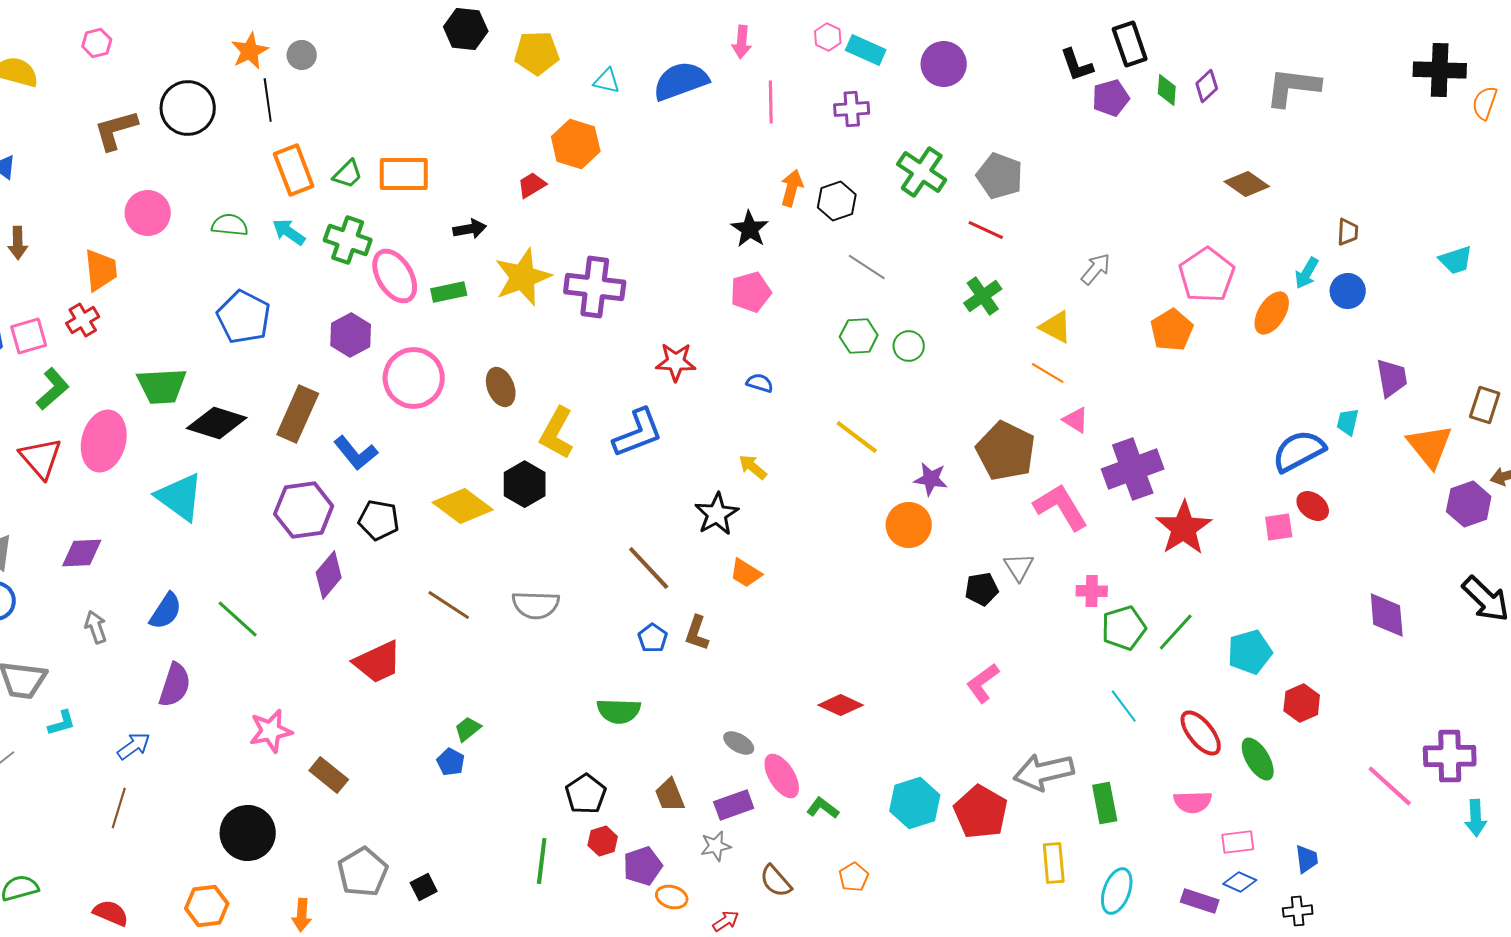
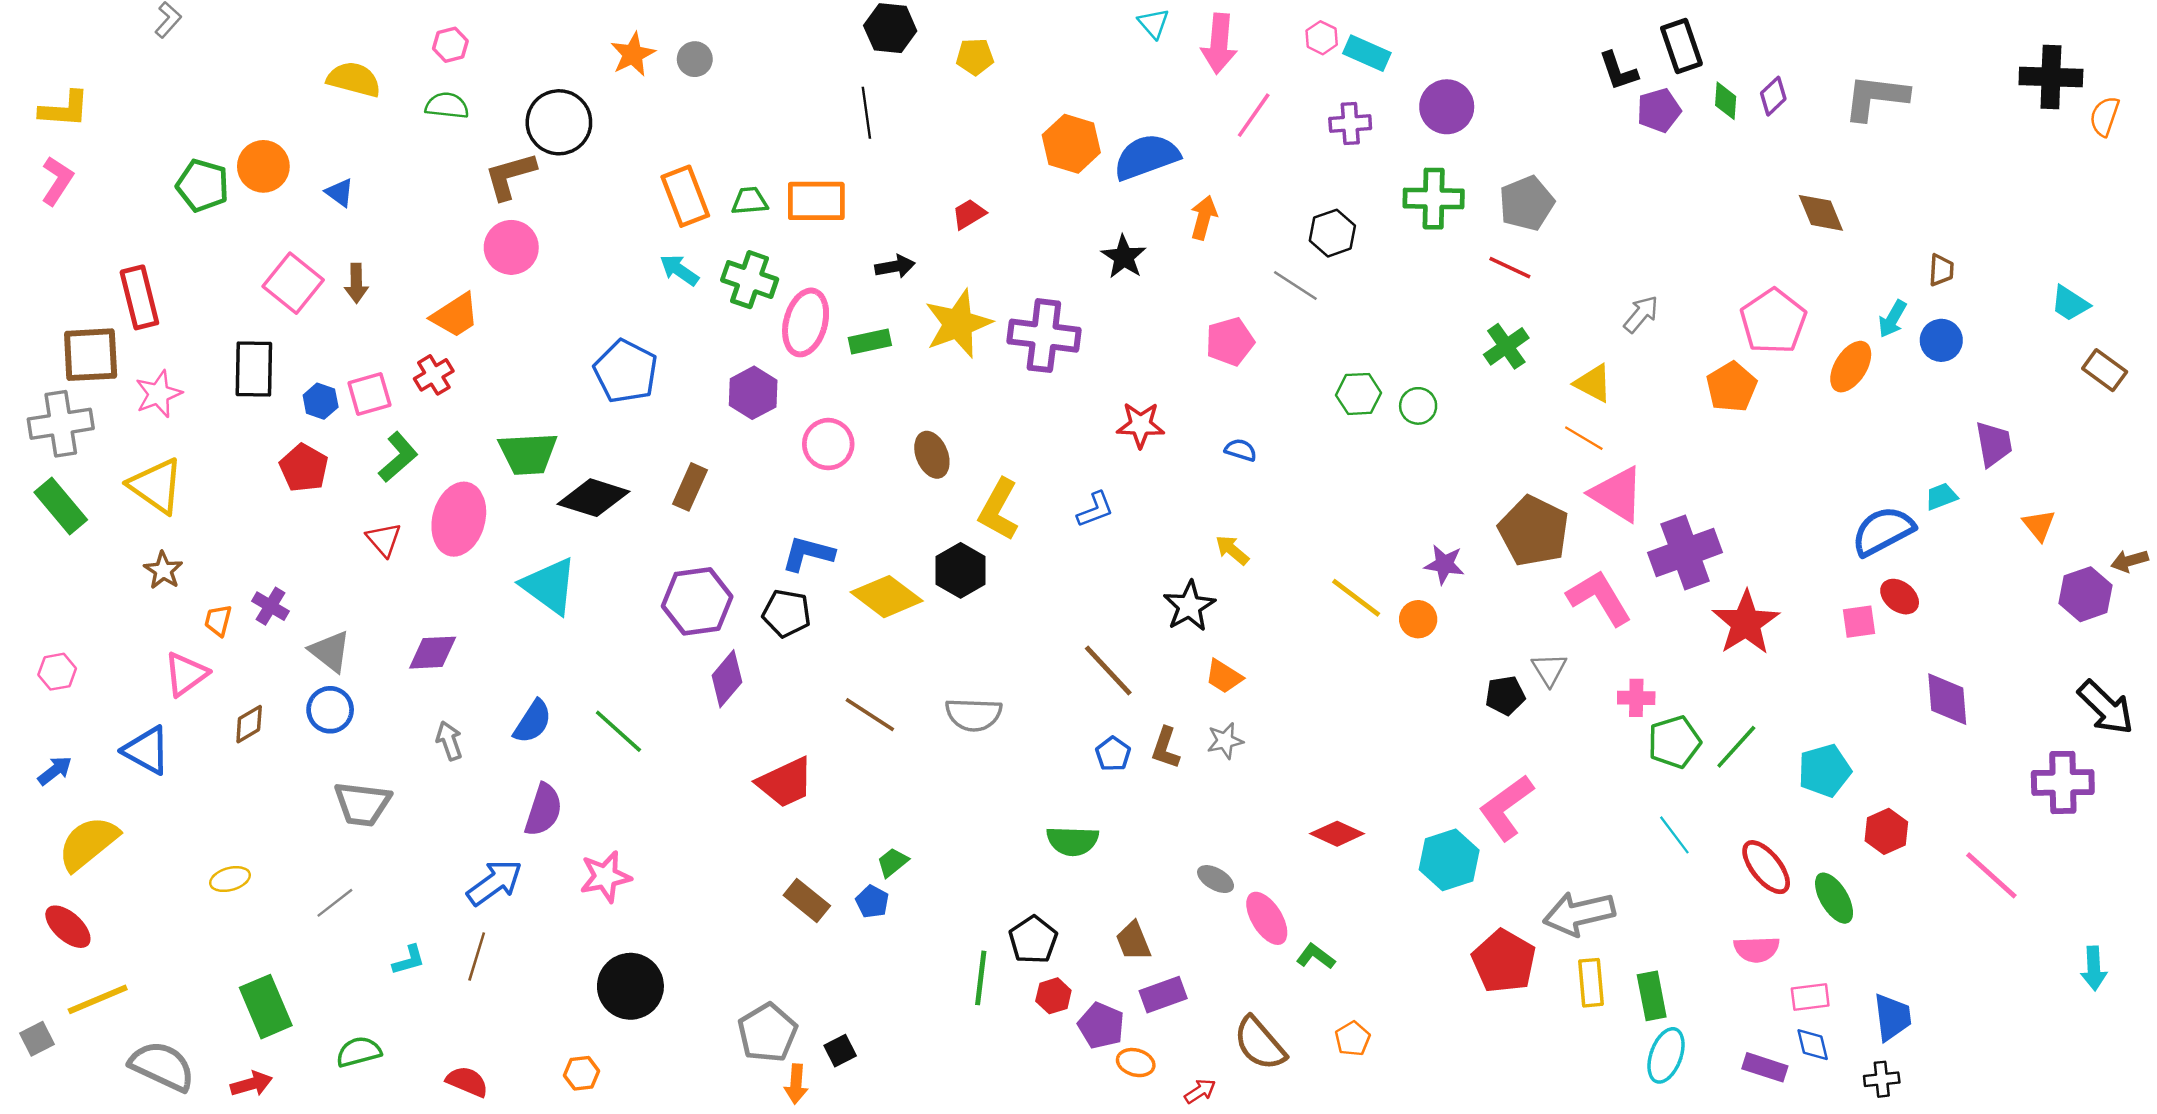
pink arrow: (742, 42) -> (1219, 44), size x1.5
yellow pentagon: (537, 53) -> (975, 57), size x0.7
purple circle: (944, 64) -> (1447, 107), moved
cyan triangle: (607, 81) -> (1154, 23), moved, turned 36
blue semicircle: (681, 81) -> (1146, 157), moved
black line: (268, 100) -> (866, 113), moved
pink line: (771, 102) -> (1254, 115), turned 36
brown L-shape: (116, 130) -> (510, 176), moved
orange hexagon: (576, 144) -> (1071, 144), moved
green cross: (922, 172) -> (1434, 199), turned -33
green trapezoid: (348, 174) -> (750, 201), turned -140
gray pentagon: (1000, 176) -> (1527, 203), turned 30
brown diamond: (1247, 184) -> (1821, 213), turned 33
orange arrow: (792, 188) -> (1204, 218), moved
green semicircle: (230, 225) -> (447, 106), moved
black star: (750, 229) -> (1124, 257), moved
cyan trapezoid: (1456, 260) -> (2070, 303), turned 51
gray line: (867, 267) -> (1295, 286), moved
orange trapezoid: (101, 270) -> (455, 315), turned 63
pink ellipse: (395, 276) -> (806, 322), turned 46
pink circle: (414, 378) -> (828, 444), size x0.7
brown rectangle: (1485, 405) -> (2105, 370), moved, turned -72
brown rectangle: (298, 414) -> (690, 487), size x0.7
pink triangle: (1076, 420) -> (1617, 494), size x1.8
cyan trapezoid: (1348, 422) -> (1941, 496), turned 56
blue L-shape: (638, 433) -> (1095, 510), size x0.6
yellow line: (857, 437) -> (1356, 598), moved
orange triangle: (1430, 446) -> (2039, 525), size x0.6
blue L-shape: (356, 453) -> (808, 554), moved, turned 144
red triangle: (41, 458) -> (384, 539), size x0.7
orange circle: (909, 525) -> (1418, 619), size x0.7
purple diamond: (1387, 615) -> (1947, 699), moved
pink L-shape: (983, 683) -> (1506, 808), size x1.4
cyan L-shape: (62, 723) -> (409, 960), moved
pink star: (271, 731) -> (605, 877), moved
blue arrow: (134, 746) -> (495, 883), size x1.4
purple cross: (1450, 756) -> (2063, 782), moved
brown rectangle: (329, 775) -> (807, 900), moved
pink line: (1390, 786) -> (1991, 875), moved
cyan hexagon: (915, 803) -> (1449, 860), moved
green rectangle: (1105, 803) -> (1652, 996), moved
purple rectangle: (734, 805) -> (1163, 995), moved
gray star: (716, 846) -> (1225, 741), moved
blue trapezoid: (1307, 859) -> (1892, 1017), size x1.4
green line: (542, 861) -> (981, 978), moved
yellow rectangle: (1054, 863) -> (1591, 983), moved
purple pentagon: (643, 866) -> (1101, 1026), turned -30
brown semicircle: (776, 881) -> (1260, 1043), size x1.4
blue diamond: (1240, 882) -> (1813, 1045), turned 52
orange hexagon: (207, 906) -> (582, 1073), size x0.7
orange arrow: (302, 915) -> (796, 1084), moved

